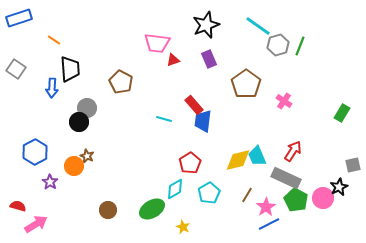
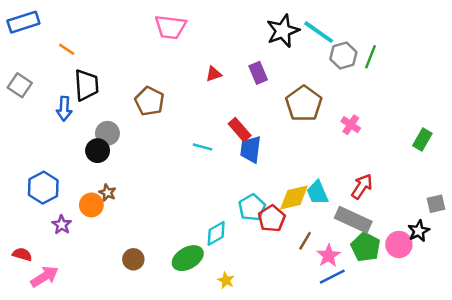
black star: (206, 25) -> (283, 31), moved
pink trapezoid: (157, 43) -> (170, 27), moved
red pentagon: (190, 163) -> (272, 219), moved
cyan pentagon: (209, 193) -> (252, 207), moved

